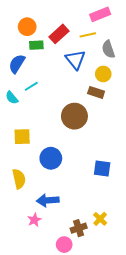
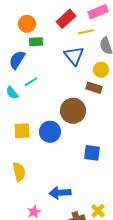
red rectangle: (59, 34) -> (66, 19), moved
blue circle: (51, 158) -> (50, 132), moved
blue square: (102, 169) -> (92, 153), moved
blue arrow: (48, 200) -> (60, 193), moved

